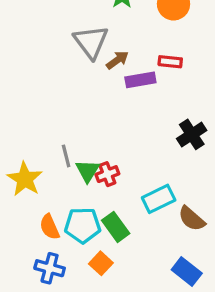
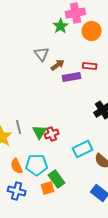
gray triangle: (91, 42) -> (42, 54), size x0.7
gray line: (66, 156) -> (19, 127), moved
green rectangle: (116, 227) -> (57, 179), moved
orange square: (101, 263) -> (48, 188), turned 32

